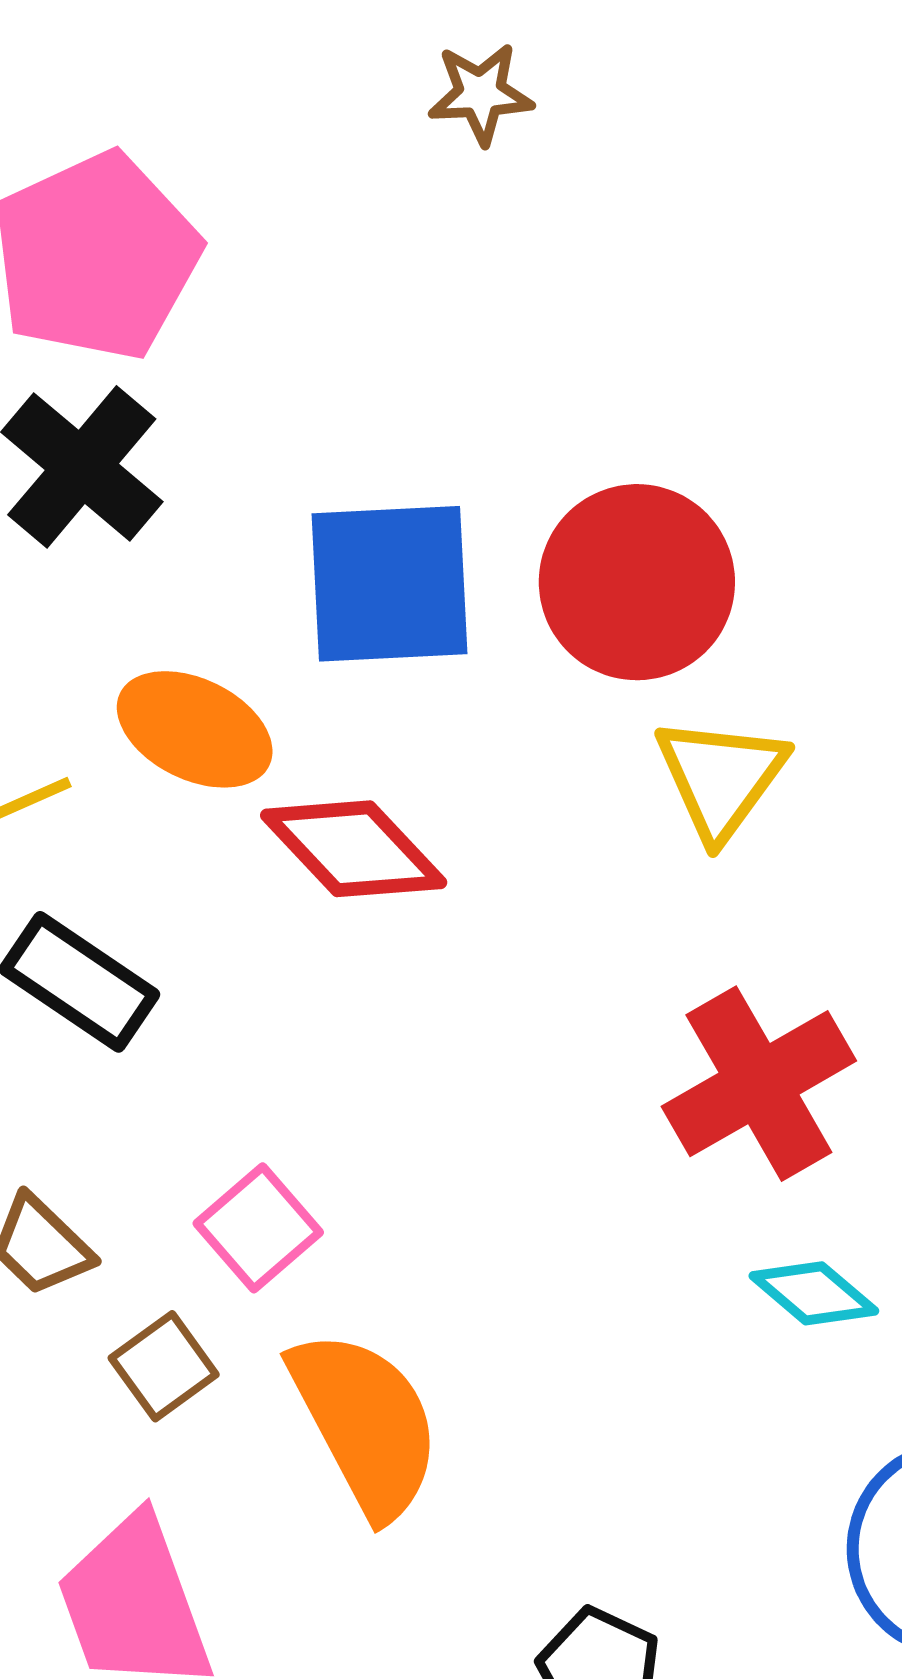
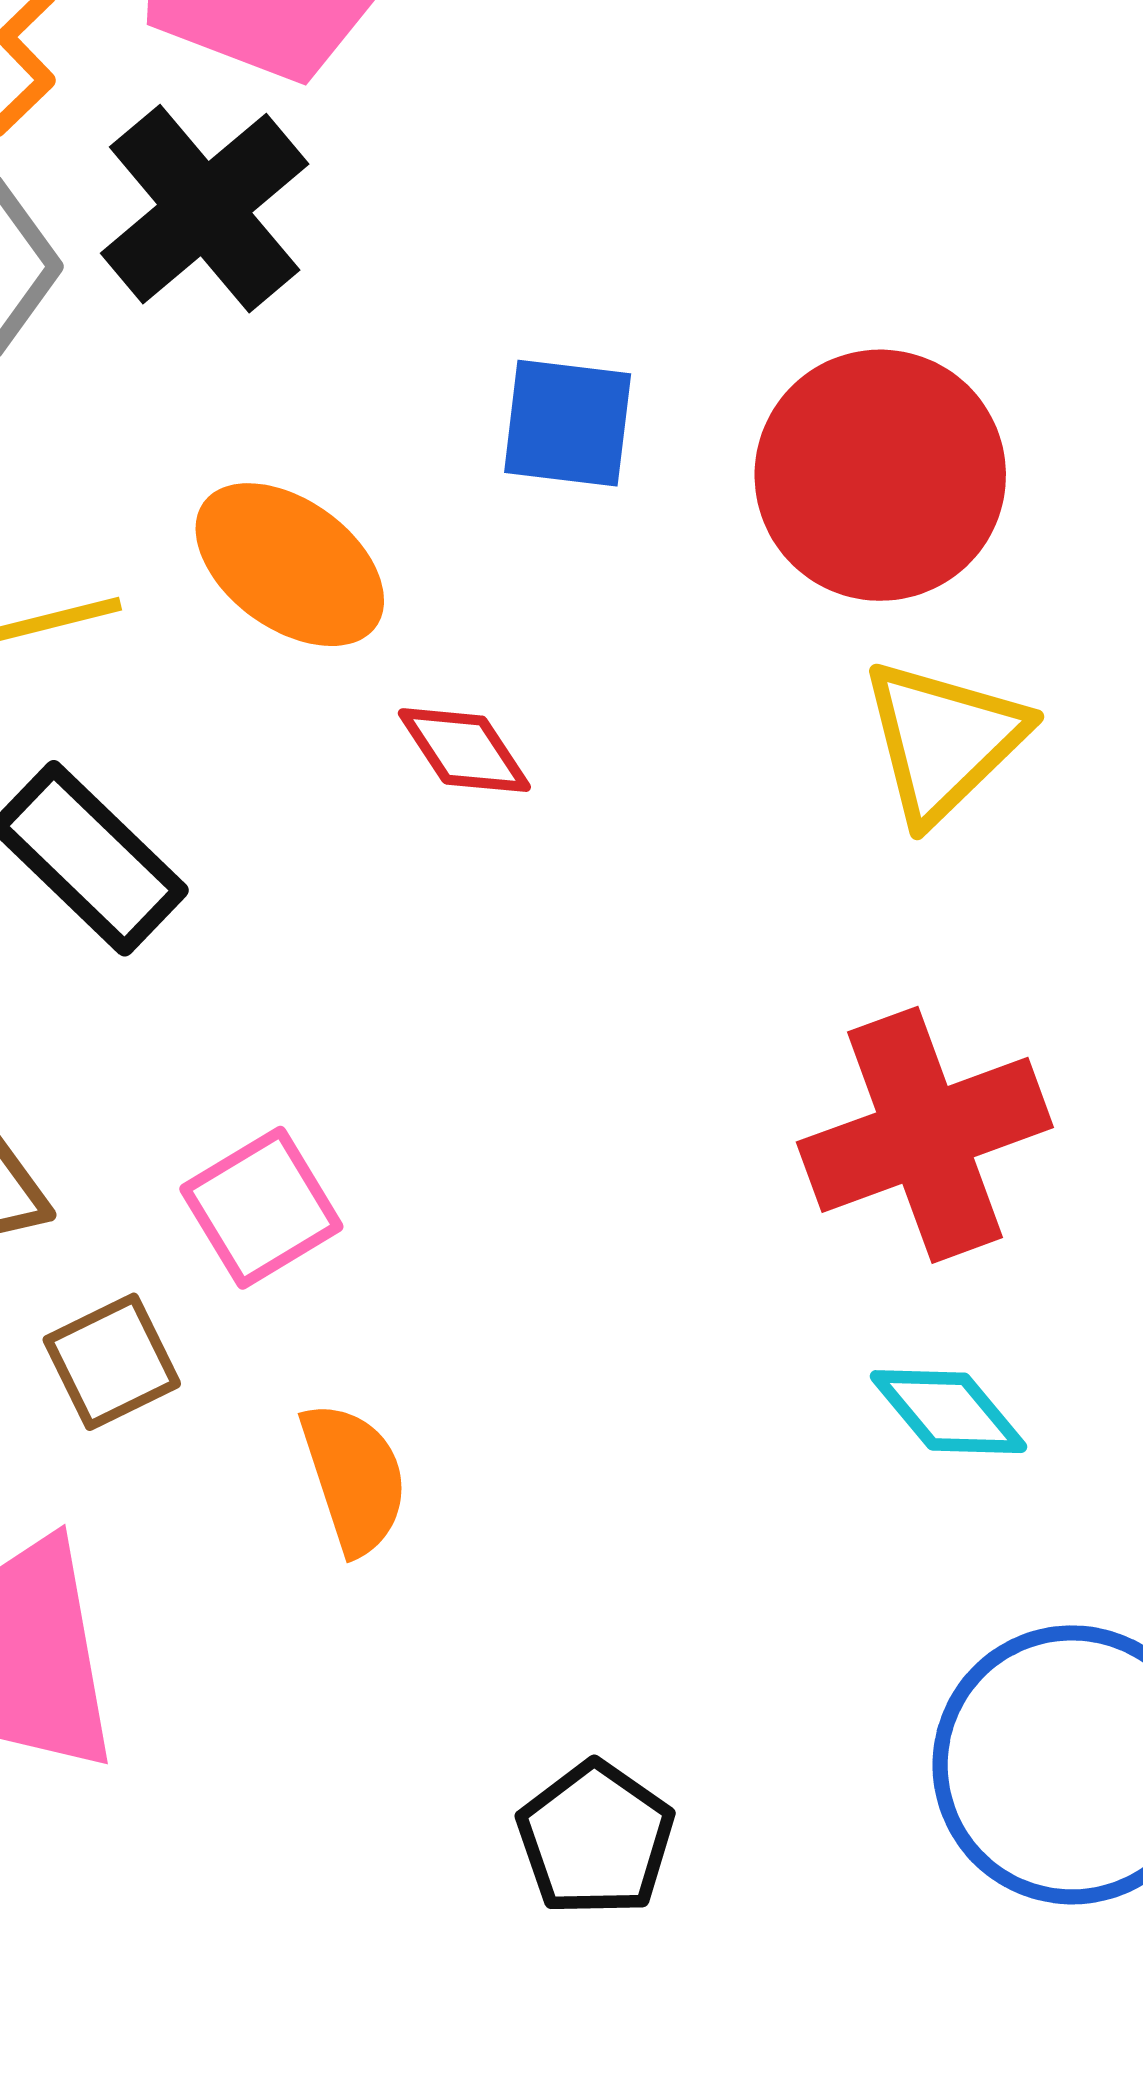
blue square: (389, 584) -> (568, 423), size x0.6
red diamond: (354, 849) -> (464, 750), size x0.6
orange semicircle: (365, 1423) -> (354, 1478), size x0.6

